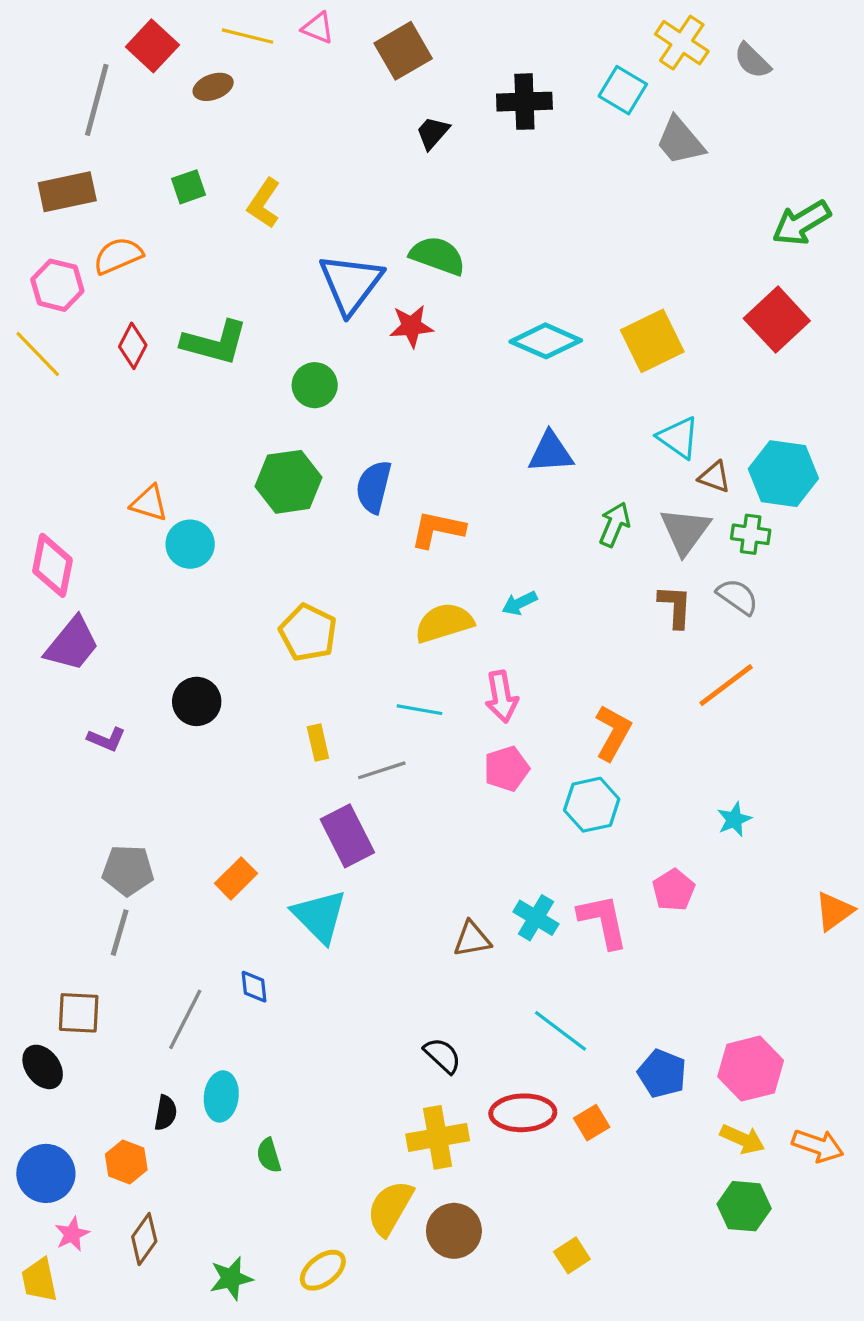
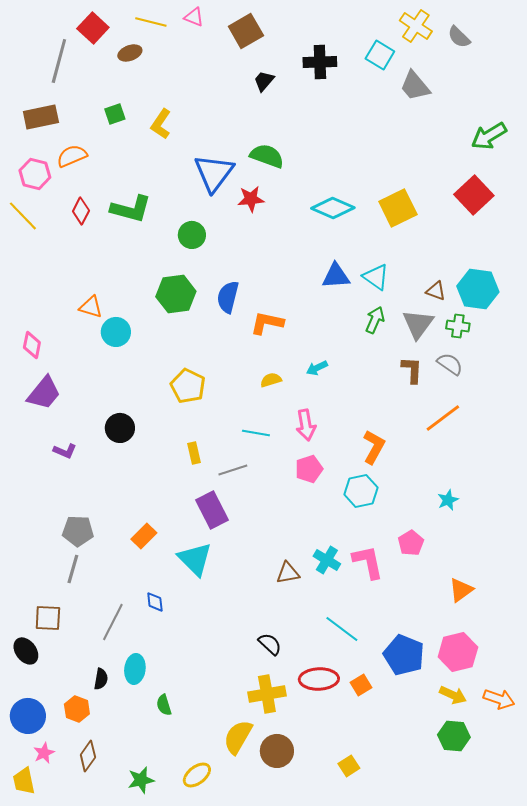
cyan triangle: (679, 438) -> (376, 277), moved
pink diamond: (52, 565) -> (32, 345), size x0.7
yellow semicircle: (444, 623) -> (271, 380), size x0.6
orange triangle: (834, 911) -> (461, 590), moved
blue pentagon: (662, 1073) -> (404, 655), size x1.4

